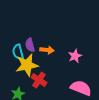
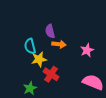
purple semicircle: (30, 45) -> (50, 31), moved
yellow star: (27, 65) -> (39, 59), size x0.7

